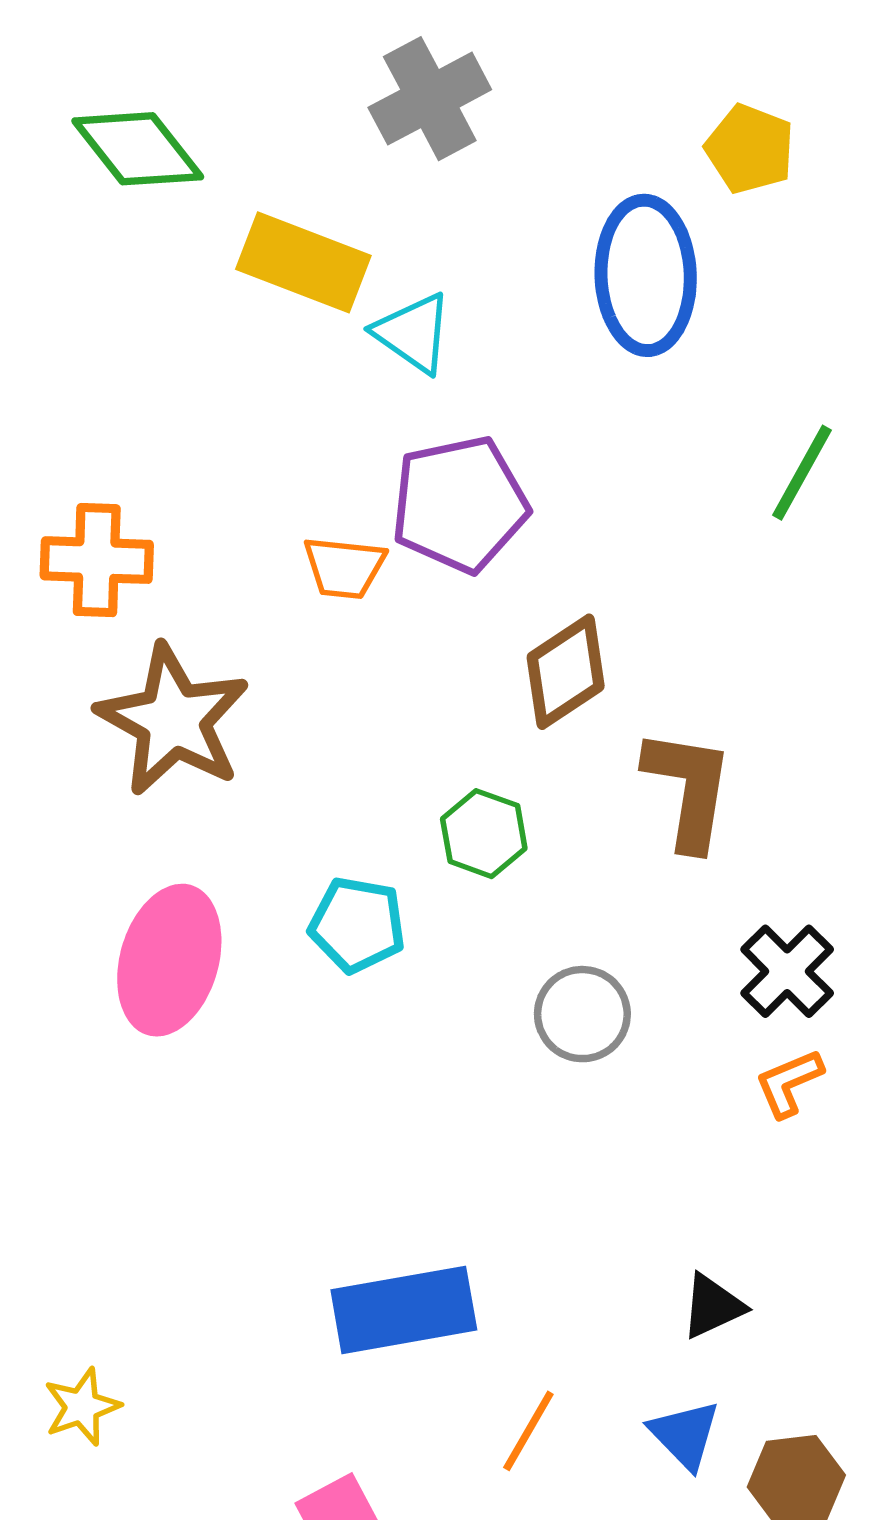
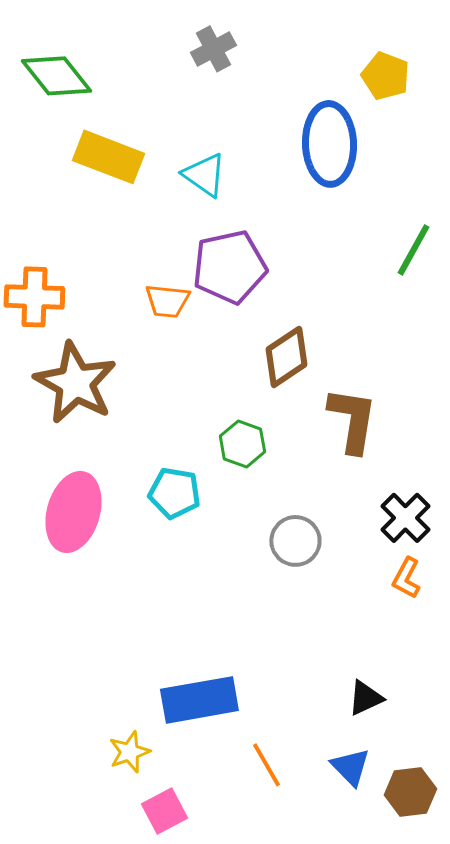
gray cross: (430, 99) -> (213, 49), size x0.7
yellow rectangle: (303, 262) -> (108, 157), moved
orange L-shape: (789, 1083) -> (406, 578), turned -39
yellow star: (82, 1407) -> (129, 752), moved
orange line: (528, 1431) -> (266, 765), turned -60

